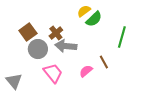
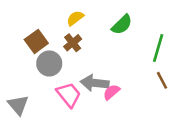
yellow semicircle: (84, 11) -> (75, 18), moved
gray arrow: (66, 46) -> (95, 83), moved
brown line: (104, 62) -> (162, 80), moved

